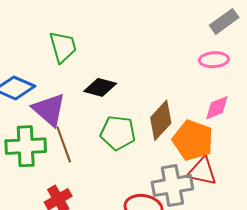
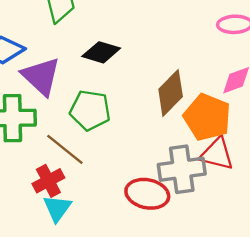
green pentagon: (118, 133) -> (90, 110), moved
brown line: (64, 144) -> (65, 149), moved, turned -33

